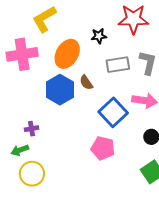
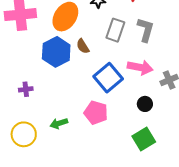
gray rectangle: (118, 65) -> (115, 30), turned -65
green arrow: (20, 150) -> (59, 123), moved

